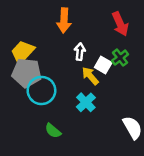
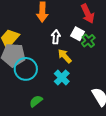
white square: (103, 65) -> (78, 34), moved
green semicircle: (53, 131) -> (36, 101), turned 104

